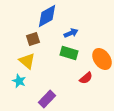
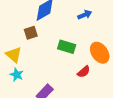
blue arrow: (71, 33) -> (85, 15), moved
yellow triangle: (27, 61) -> (14, 55), moved

